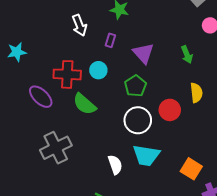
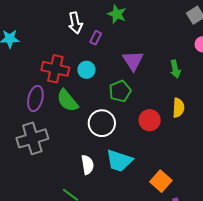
purple rectangle: (110, 40) -> (96, 38), moved
purple ellipse: (41, 97) -> (35, 99), moved, turned 50
white circle: (138, 120) -> (102, 123), moved

